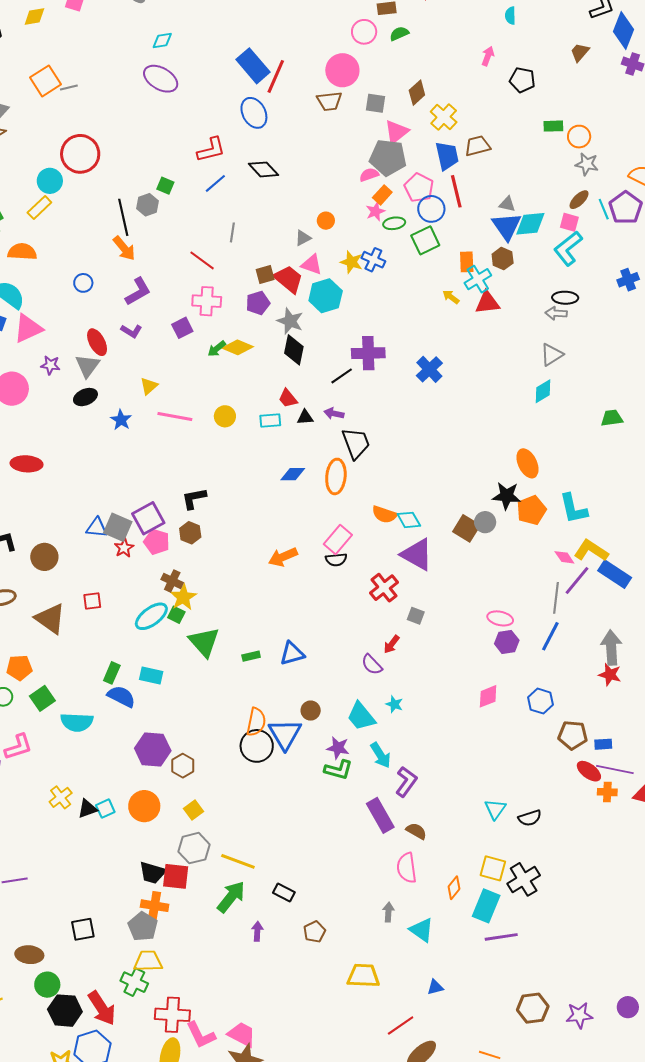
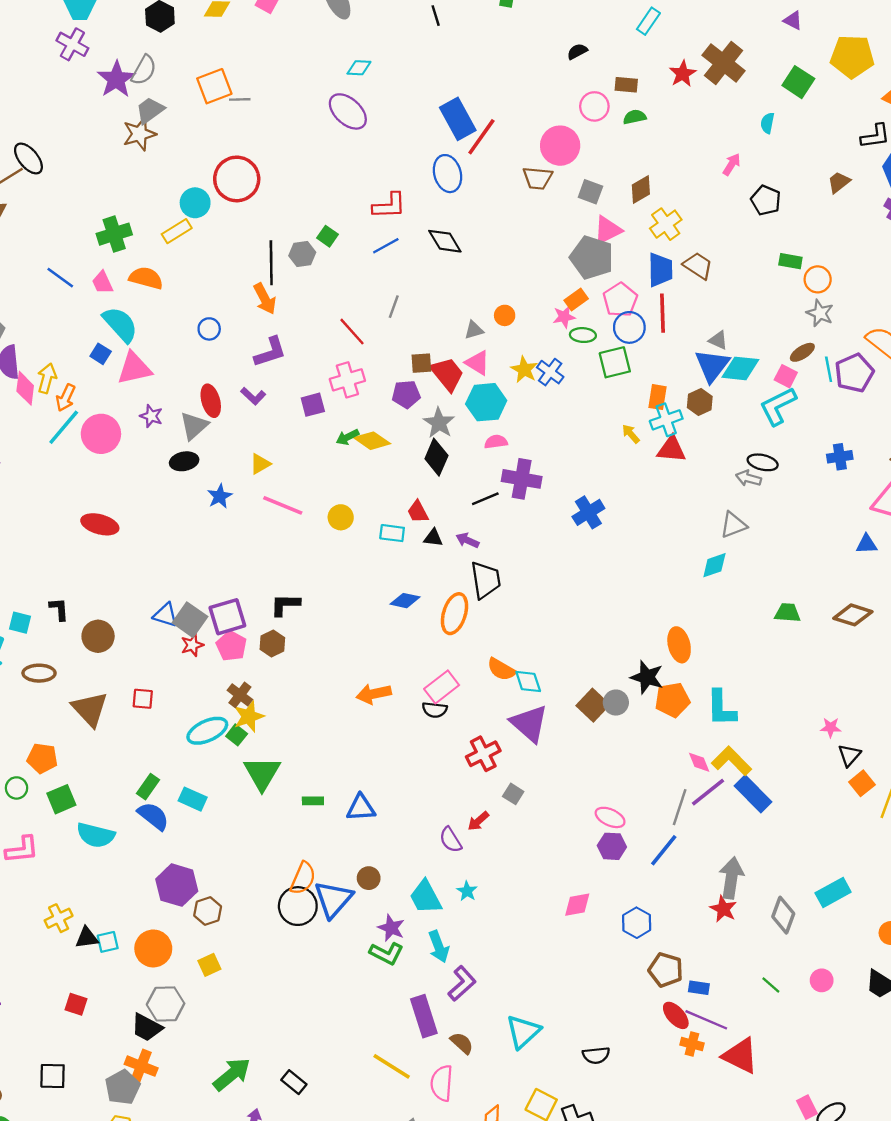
brown trapezoid: (477, 146) -> (698, 266), turned 36
pink semicircle: (369, 175) -> (496, 442), moved
pink cross: (207, 301) -> (347, 380), turned -32
cyan triangle: (495, 809) -> (523, 1032), moved, size x1.4
gray hexagon: (194, 848) -> (166, 1004), moved
yellow line: (238, 861) -> (392, 1066), moved
red square: (176, 876) -> (76, 1004), moved, size x0.7

